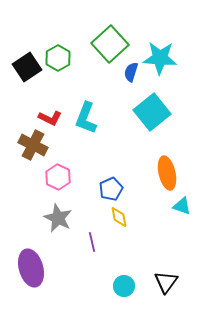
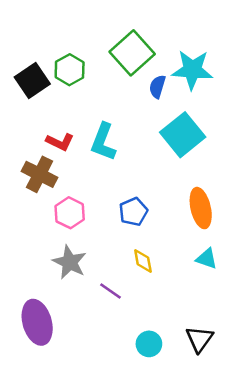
blue pentagon: (111, 189) -> (133, 212), moved
cyan triangle: (182, 206) -> (207, 259), moved
purple line: (92, 242) -> (110, 291), turned -42

